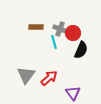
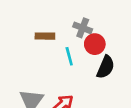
gray cross: (60, 29) -> (83, 28), moved

